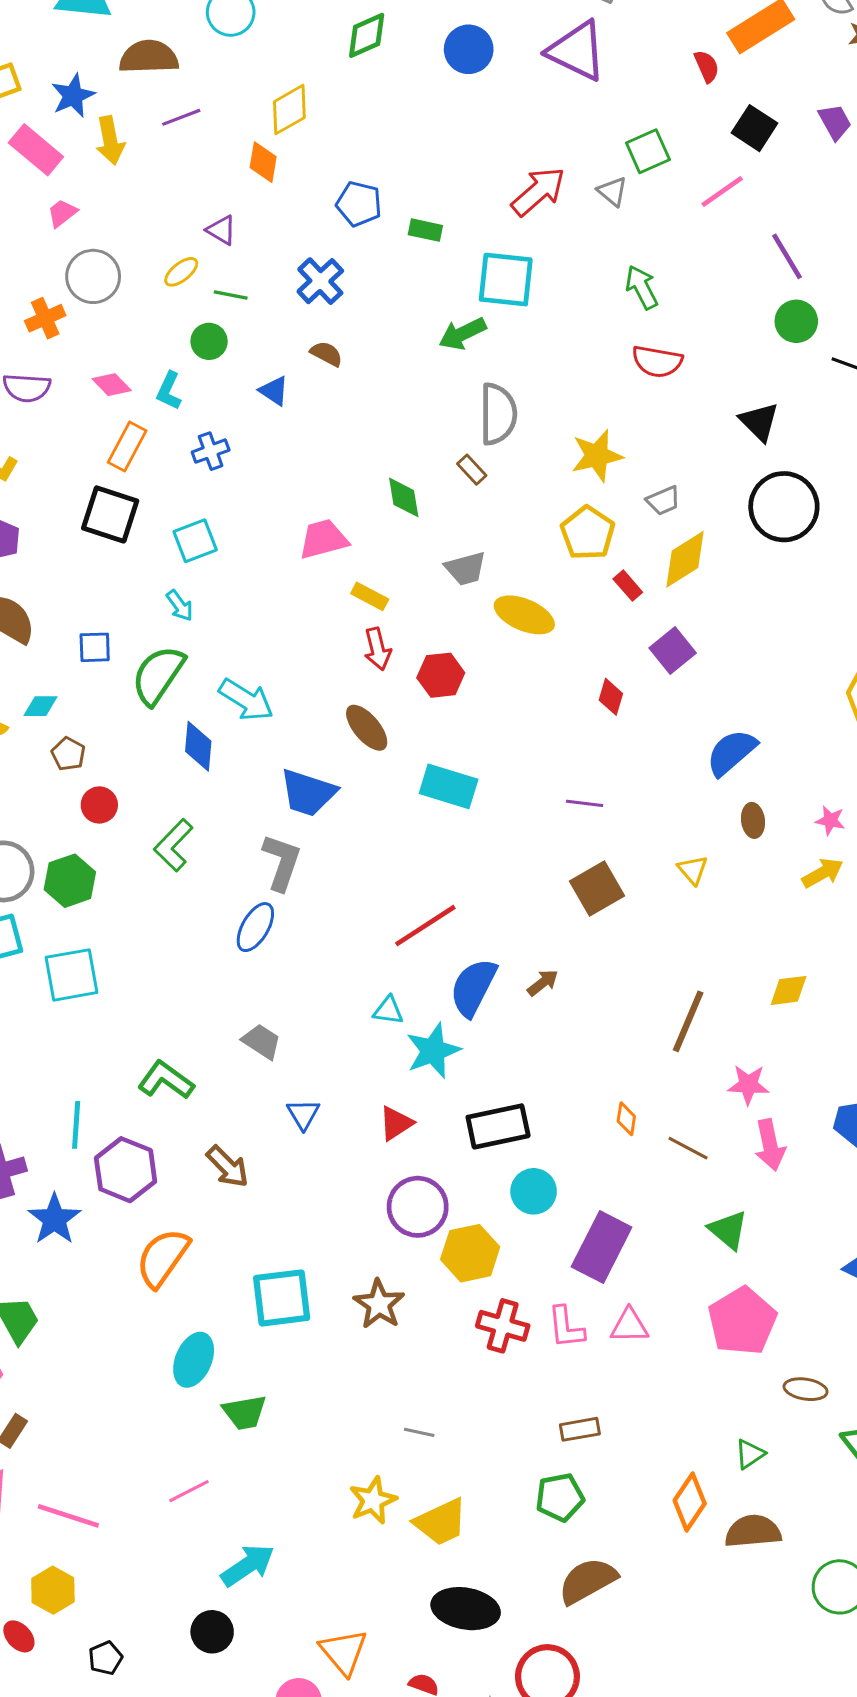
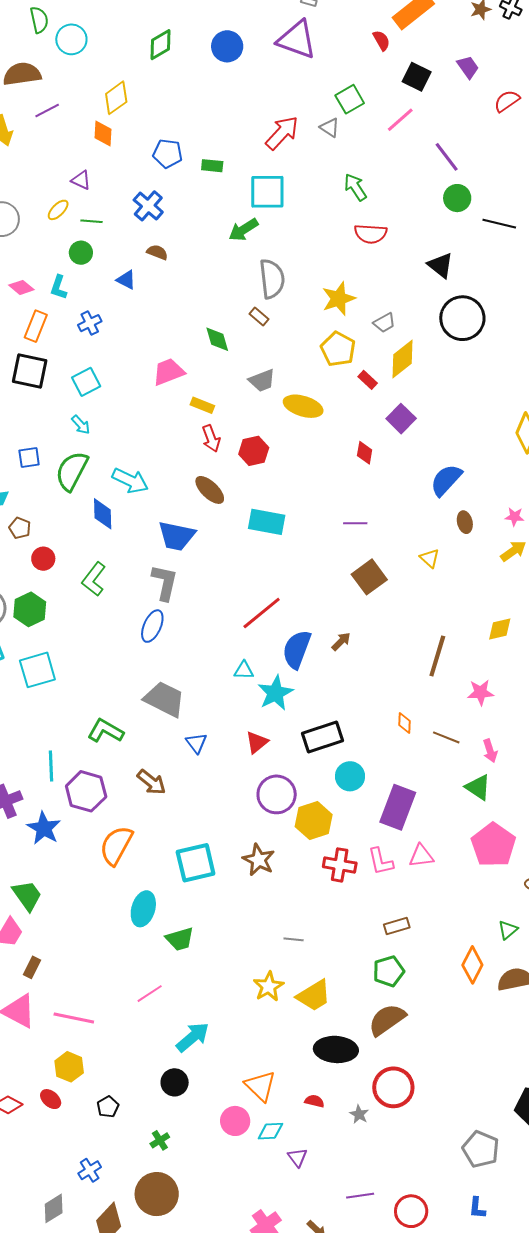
gray trapezoid: (262, 1041) -> (164, 699), size x1.6
pink arrow: (770, 1145) -> (490, 751), moved, size x0.7
brown semicircle: (588, 1581) -> (387, 1020), moved

